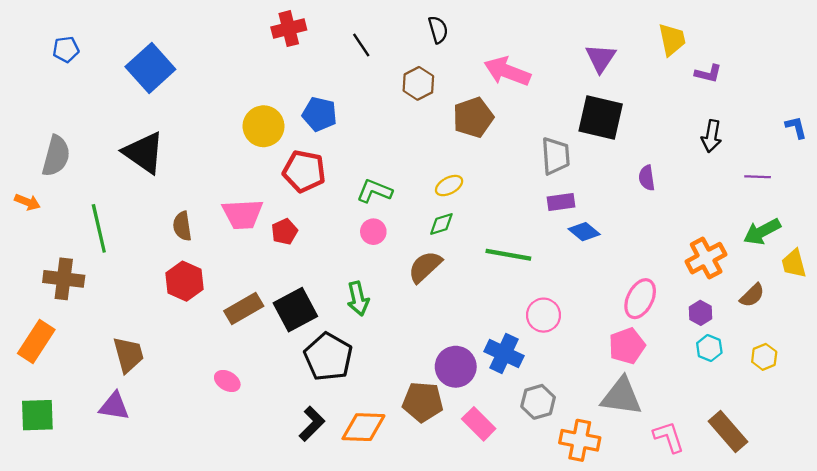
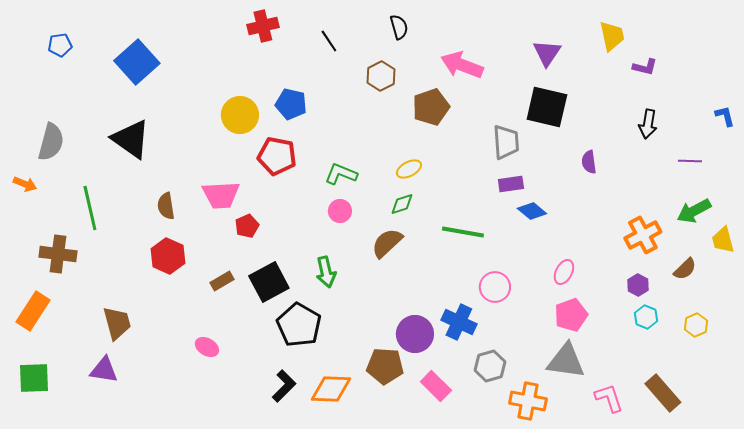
red pentagon: (284, 232) -> (247, 226), moved
pink ellipse: (640, 299) -> (564, 272), moved, size x0.7
brown rectangle: (244, 309) -> (222, 281), size x0.7

